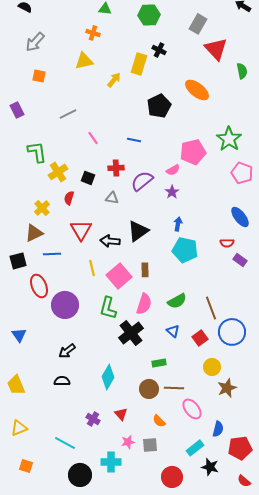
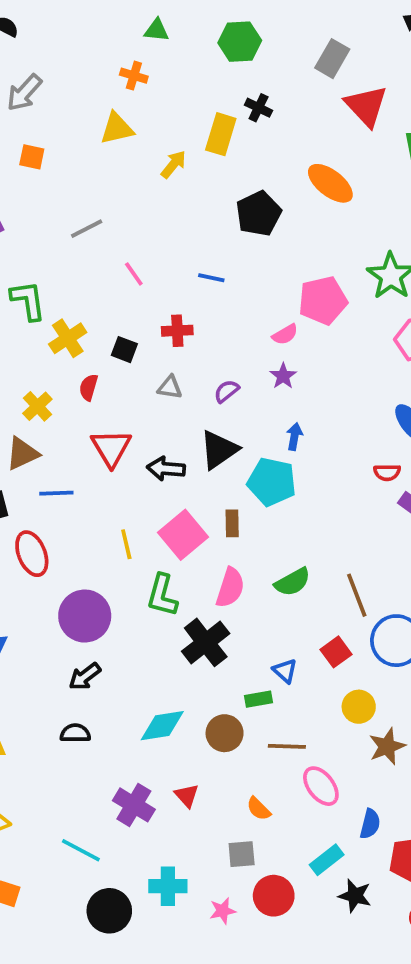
purple semicircle: (142, 181) -> (226, 391), moved, size x0.6
cyan pentagon: (185, 250) -> (272, 482), moved
yellow line: (92, 268) -> (126, 544), moved
purple circle: (65, 305) -> (85, 616), moved
blue triangle: (173, 331) -> (285, 671), moved
cyan diamond: (108, 377) -> (162, 726), turned 50
brown circle: (149, 389) -> (225, 733), moved
purple cross: (93, 419) -> (134, 805), size x1.5
pink star: (128, 442) -> (223, 911), moved
red circle: (172, 477) -> (274, 896), moved

